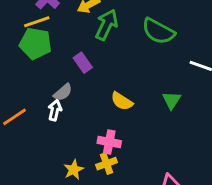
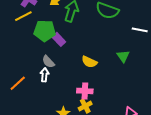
green pentagon: (35, 43) -> (45, 31), moved
gray semicircle: (63, 92) -> (48, 62), turned 96

